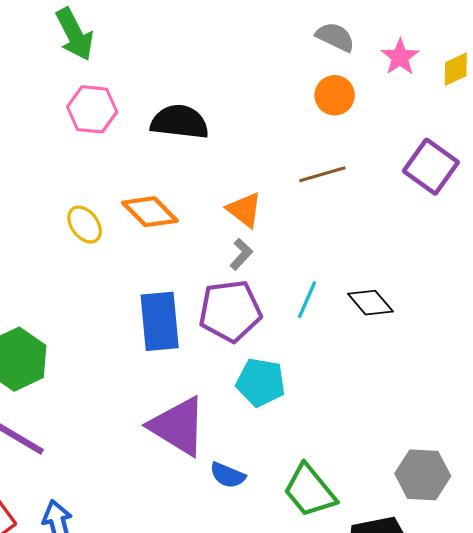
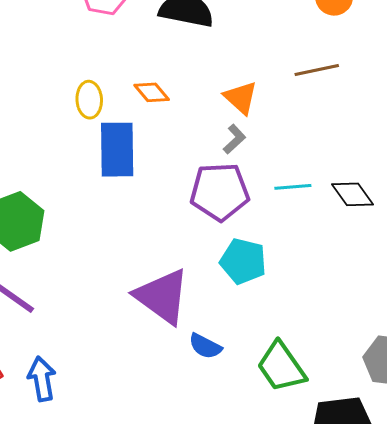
orange diamond: (150, 212) -> (152, 92), size x0.7
yellow ellipse: (85, 225) -> (89, 100), turned 30
cyan line: (307, 300) -> (293, 187), turned 57
blue rectangle: (160, 321) -> (117, 150), moved

